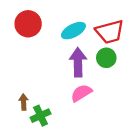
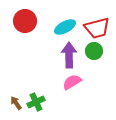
brown arrow: (24, 102) -> (16, 103), moved, turned -32

